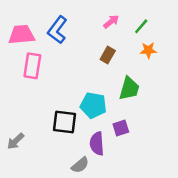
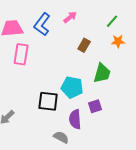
pink arrow: (111, 22) -> (70, 17), moved
gray semicircle: (80, 165) -> (61, 137), turned -112

